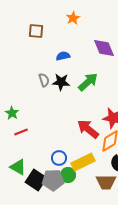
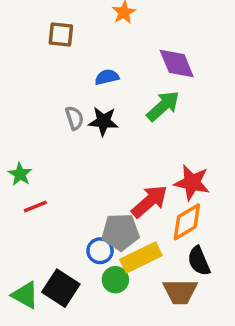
green arrow: (88, 82) -> (163, 106), moved
red arrow: (88, 129) -> (149, 201), turned 100
green triangle: (18, 167) -> (25, 295), moved
gray pentagon: (53, 180) -> (120, 232), moved

